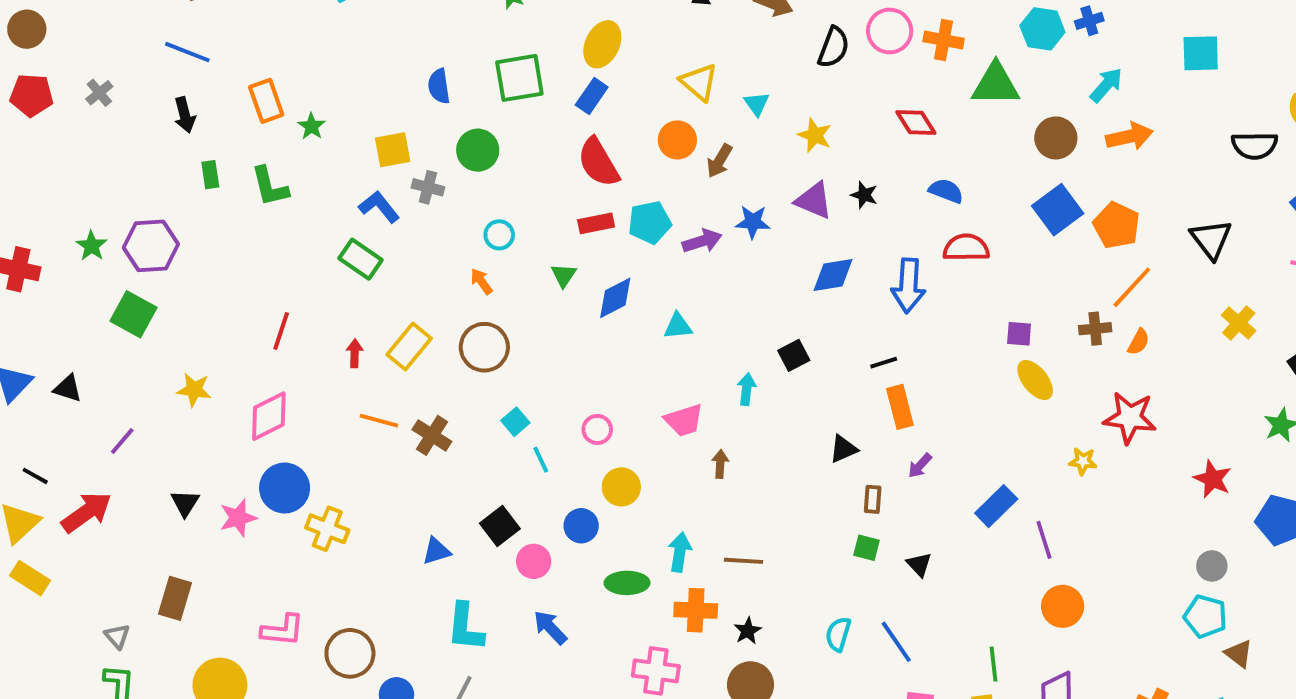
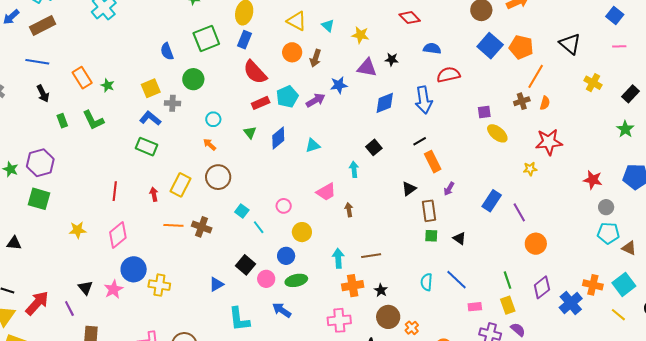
purple line: (122, 441) -> (69, 309), moved, turned -56
red star: (1213, 479) -> (593, 180), moved
brown rectangle: (873, 499) -> (429, 211), size x1.5
green ellipse: (627, 583) -> (296, 280), moved

